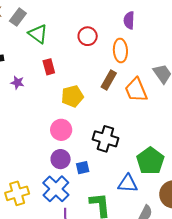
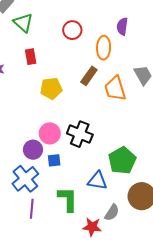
purple semicircle: (129, 20) -> (122, 26), moved
pink circle: (61, 130) -> (50, 133), moved

